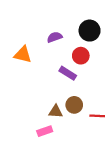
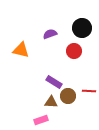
purple rectangle: (68, 73) -> (54, 82), moved
red line: (97, 116) -> (89, 91), moved

